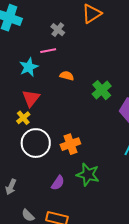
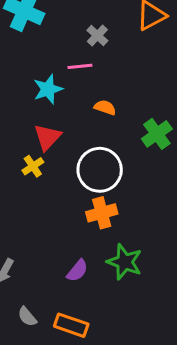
white circle: (36, 143) -> (100, 170), moved

